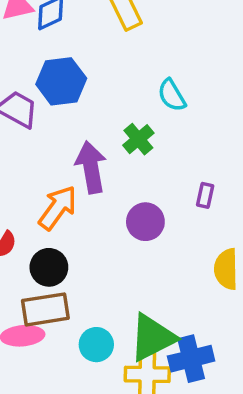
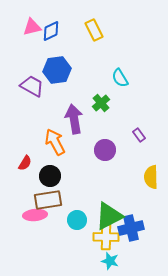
purple rectangle: (205, 195) -> (139, 135), turned -48
orange arrow: (58, 208) -> (55, 142), turned -64

